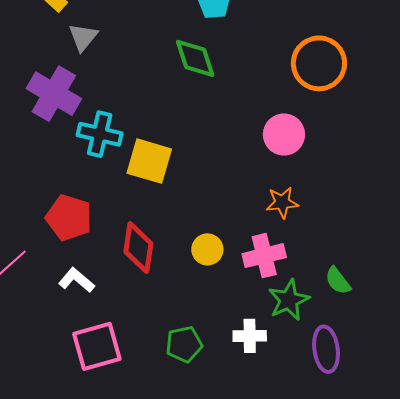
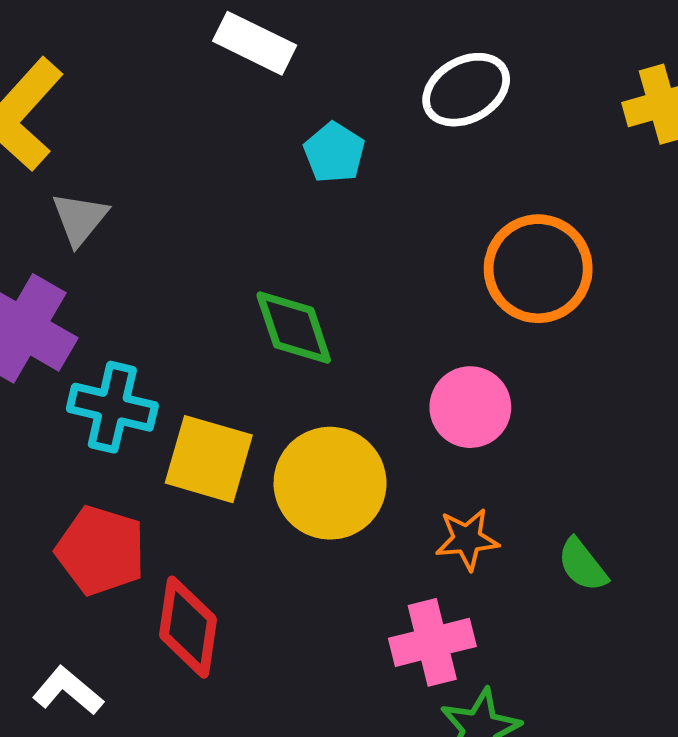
green diamond: (195, 58) -> (294, 327), moved
red pentagon: (69, 218) -> (101, 550), moved
yellow circle: (207, 249) -> (330, 483), moved, size x1.8
green semicircle: (338, 281) -> (582, 565), moved

